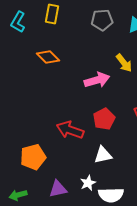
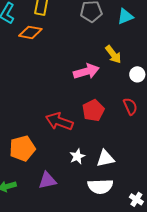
orange diamond: (48, 57) -> (30, 32), moved, turned -35
white triangle: (103, 155) -> (105, 158), moved
white star: (88, 183) -> (77, 156), moved

